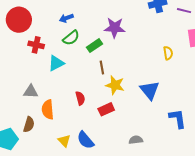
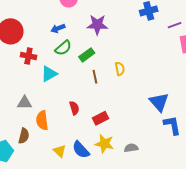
purple line: (184, 11) -> (175, 25), moved, turned -32
purple star: (115, 28) -> (97, 25), moved
yellow semicircle: (168, 53) -> (120, 69), moved
yellow star: (115, 85) -> (104, 144), moved
blue triangle: (150, 90) -> (159, 102), moved

